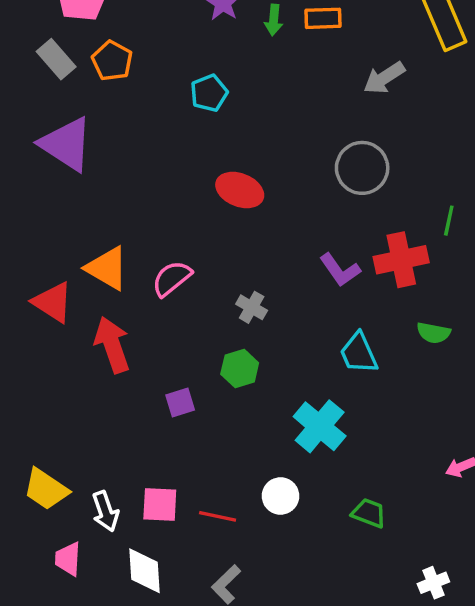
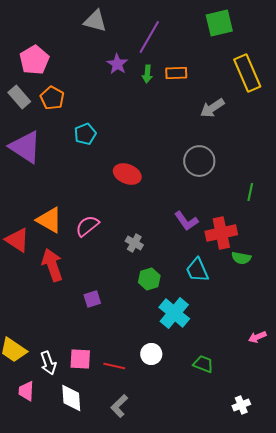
cyan pentagon: (209, 93) -> (85, 134), moved
red cross: (401, 260) -> (221, 233), moved
green hexagon: (240, 368) -> (149, 279), moved

